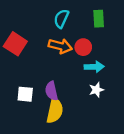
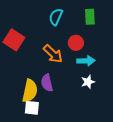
orange arrow: (60, 46) -> (53, 54), moved, turned 30
white square: (25, 94) -> (32, 108), moved
yellow semicircle: (55, 111) -> (30, 91), moved

